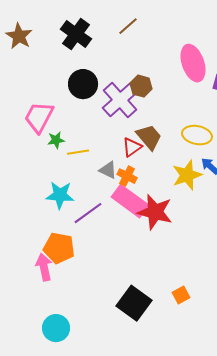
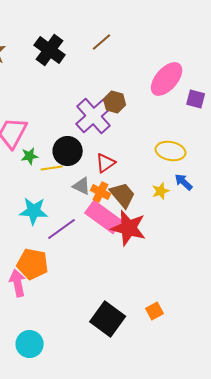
pink ellipse: (193, 63) -> (167, 79), turned 60
black circle: (83, 84) -> (68, 151), moved
brown trapezoid: (149, 137) -> (123, 195), moved
yellow star: (187, 175) -> (161, 191), size x0.6

